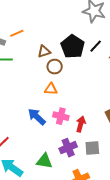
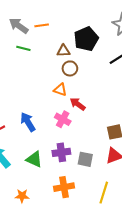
black pentagon: (73, 47) -> (86, 39), moved
blue arrow: (37, 117) -> (28, 122), moved
red arrow: (81, 124) -> (78, 104), moved, turned -84

